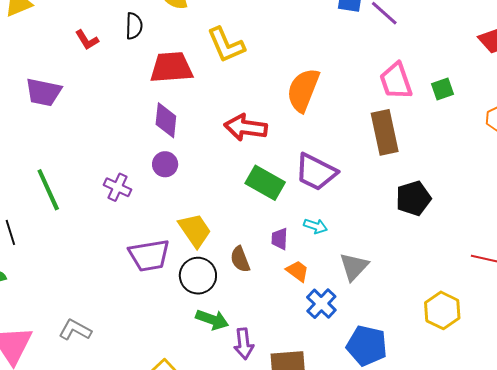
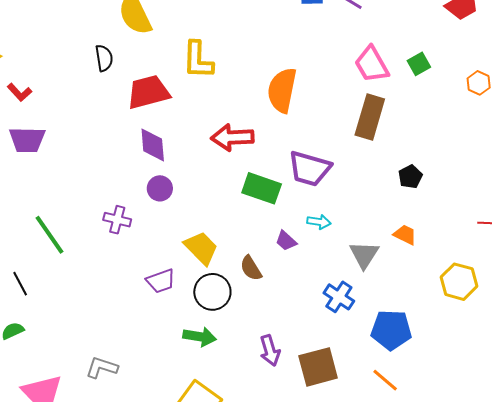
red L-shape: (87, 40) -> (19, 92), moved
yellow L-shape: (226, 45) -> (198, 60), turned 36
brown rectangle: (385, 132) -> (370, 117), turned 39
black pentagon: (413, 198) -> (410, 177), size x0.7
purple trapezoid: (280, 239) -> (286, 241), turned -40
purple trapezoid: (149, 255) -> (161, 281), size x0.7
orange trapezoid: (297, 271) -> (405, 235), moved
green arrow: (212, 320) -> (200, 337), moved

